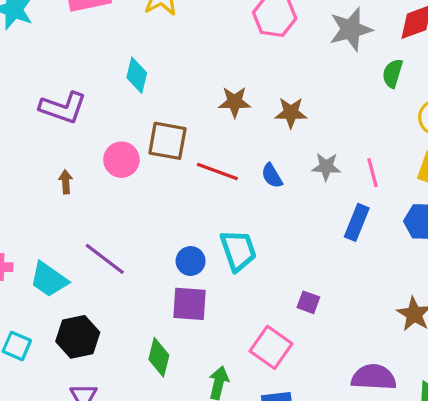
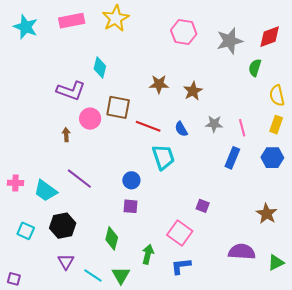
purple L-shape: (63, 108) -> (71, 91), moved
brown star: (291, 113) -> (193, 91), turned -30
brown arrow: (66, 182) -> (66, 135), moved
cyan trapezoid: (238, 250) -> (163, 157), moved
purple square: (189, 304) -> (131, 206), size x0.7

